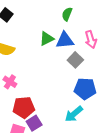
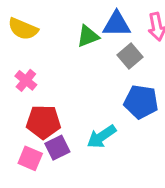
green triangle: (47, 39) -> (88, 36), moved
cyan arrow: (74, 114) -> (102, 137), moved

